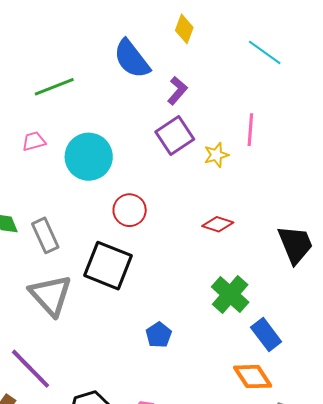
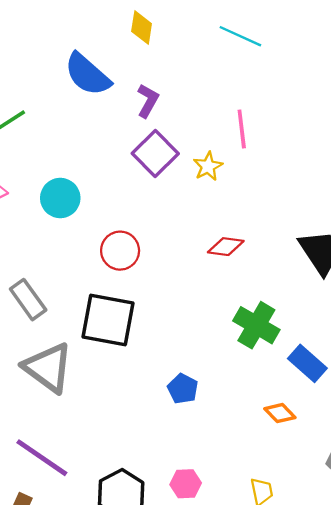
cyan circle: (89, 157) -> (60, 198), size x0.7
orange diamond: (253, 377) -> (280, 413), moved, size x0.7

